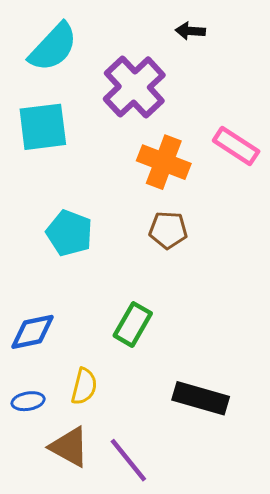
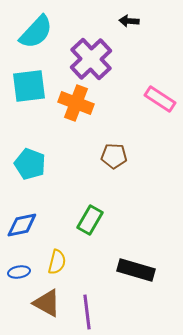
orange cross: (164, 162) -> (76, 103), moved
cyan pentagon: (69, 233) -> (30, 164), moved
purple line: (128, 460) -> (87, 312), turned 32

